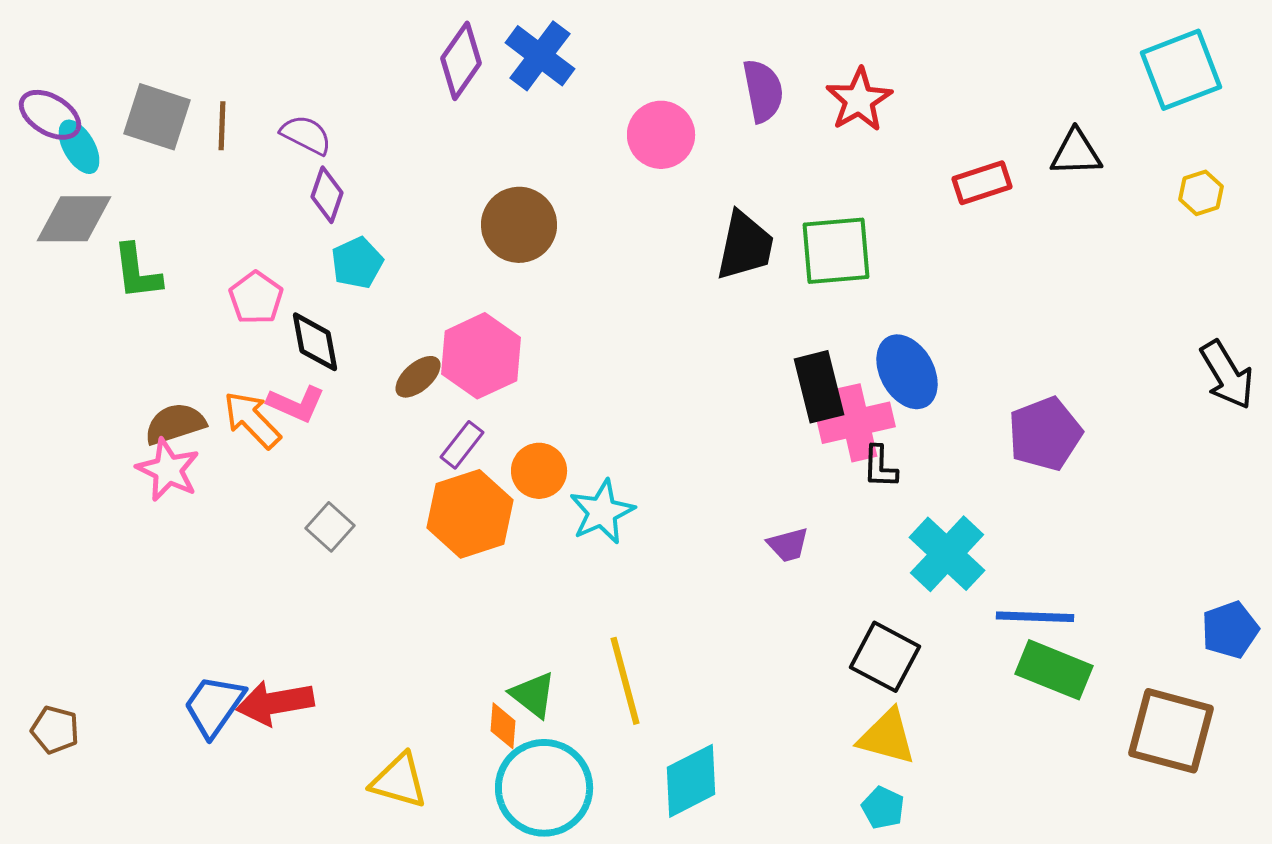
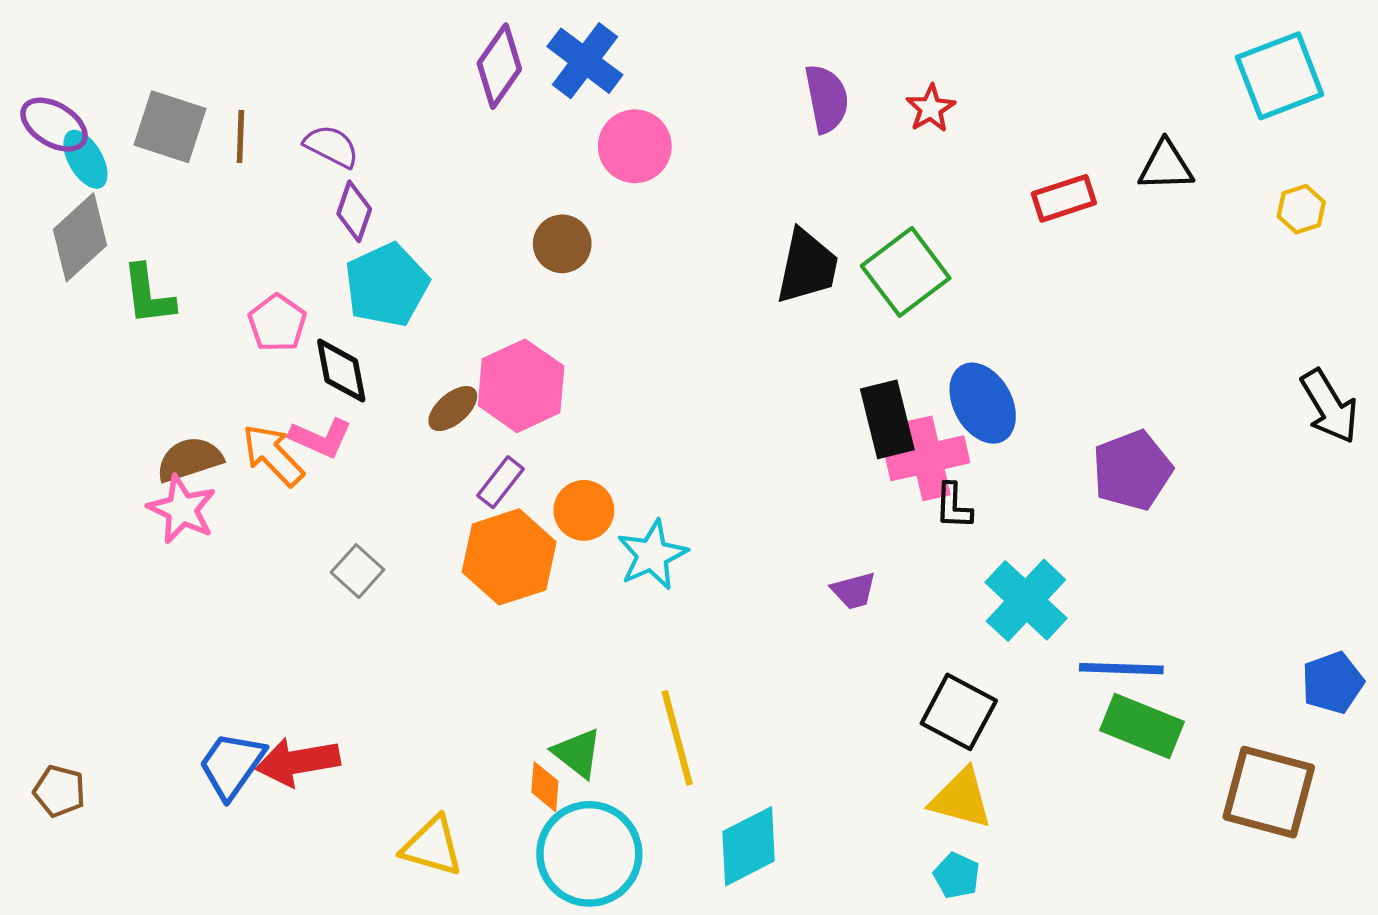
red star: (859, 100) -> (931, 108), size x0.7
pink circle: (661, 135) -> (635, 146), moved
gray diamond: (74, 219) -> (80, 237), turned -42
brown circle: (519, 225) -> (562, 244), size x0.7
green square: (836, 251) -> (906, 272), turned -32
cyan pentagon: (357, 263) -> (387, 285), size x1.5

